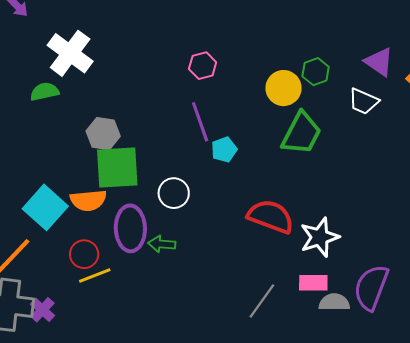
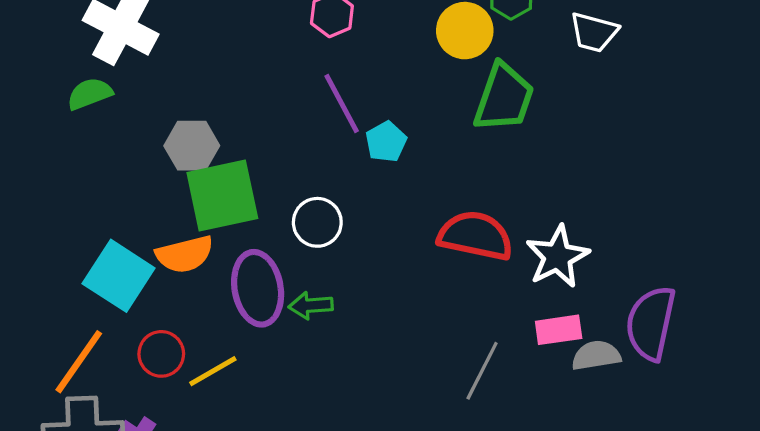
red circle: (84, 254) -> (161, 354), moved

